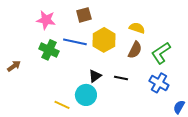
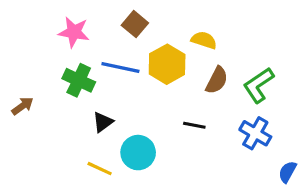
brown square: (84, 15) -> (135, 24), turned -35
yellow semicircle: (137, 28) -> (204, 40), moved
black triangle: (95, 76) -> (103, 122), moved

